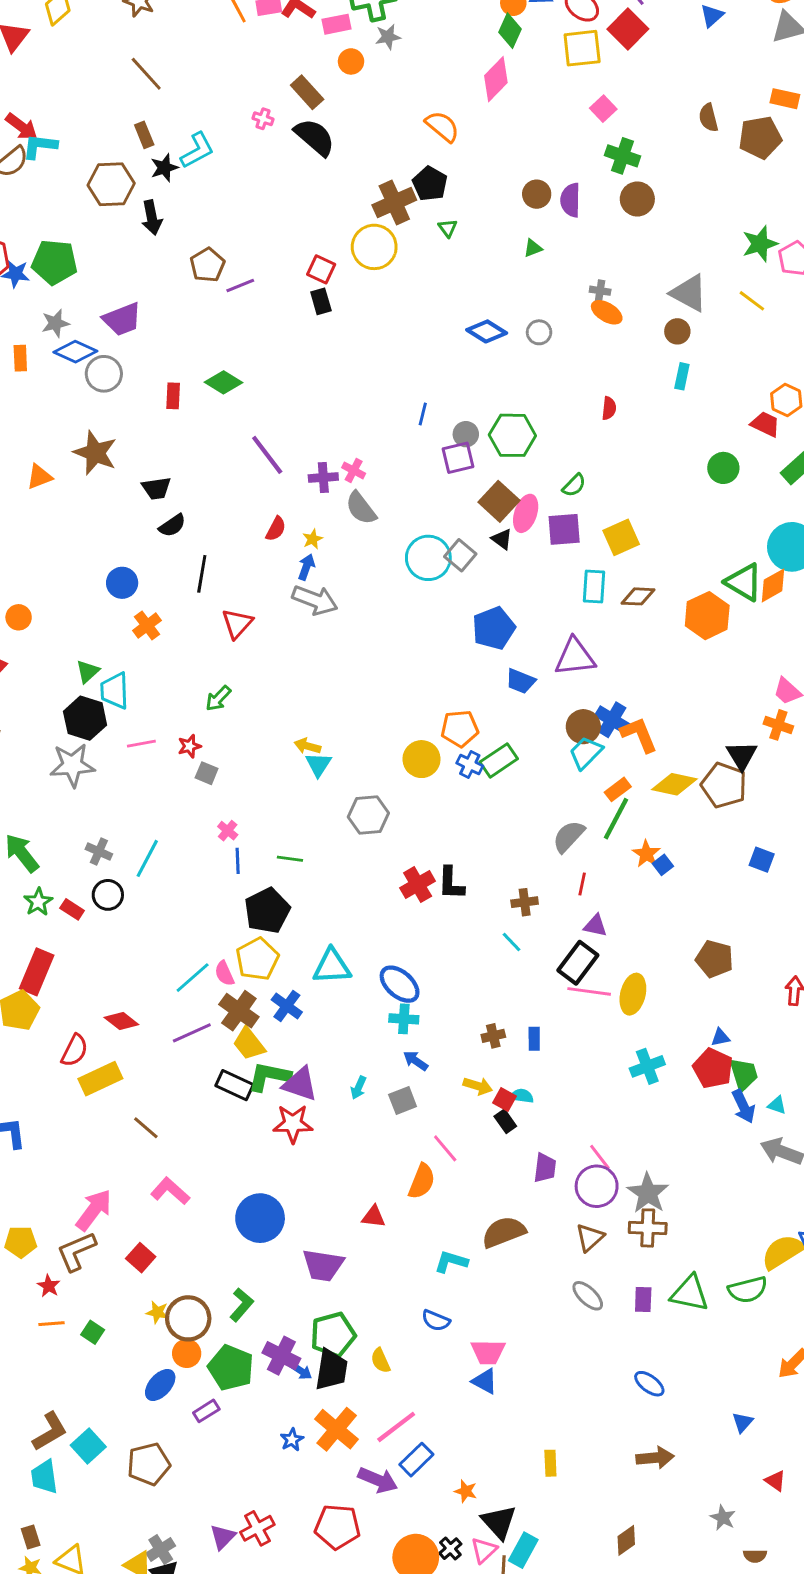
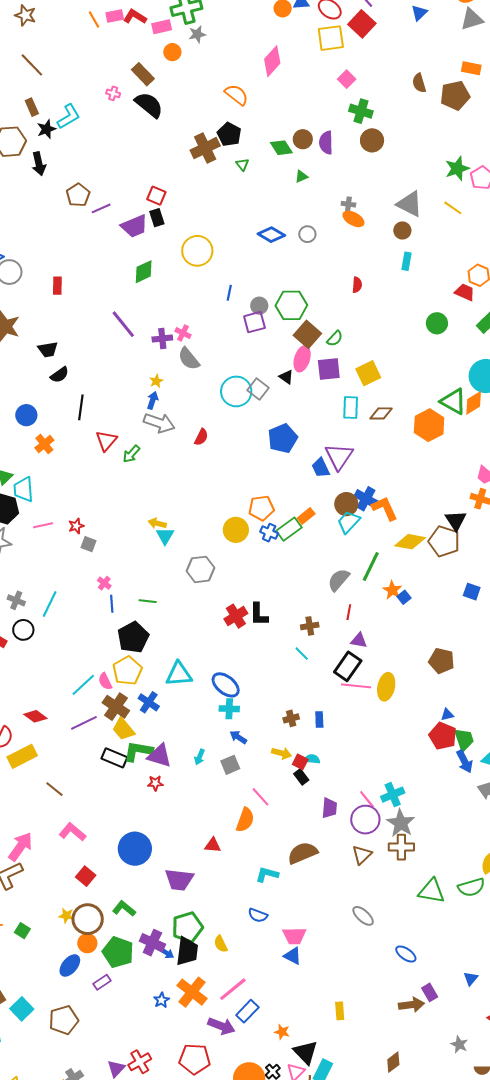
green diamond: (510, 31) -> (281, 148), moved, turned -55
yellow circle: (374, 247) -> (197, 251), moved
purple trapezoid: (122, 319) -> (134, 226), moved
green diamond: (224, 382) -> (144, 272), moved, turned -55
brown square: (499, 501) -> (307, 334), moved
red semicircle: (276, 529) -> (201, 437), moved
purple triangle: (575, 657) -> (339, 456), turned -48
blue trapezoid: (520, 681) -> (321, 468), moved, turned 45
green arrow: (218, 698) -> (131, 454), moved
orange rectangle: (618, 789) -> (306, 516), moved
cyan cross: (647, 1066) -> (393, 795), moved
red star: (293, 1124) -> (155, 783), size x0.6
red square: (141, 1258) -> (86, 876), moved
gray ellipse: (588, 1296) -> (363, 916), moved
purple rectangle: (643, 1299) -> (430, 992), moved, turned -30
green L-shape: (242, 1305) -> (124, 909), turned -90

